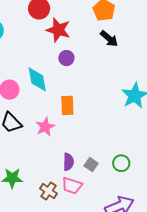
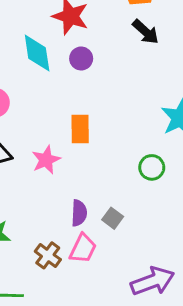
cyan diamond: (37, 79) -> (37, 53), moved
green circle: (121, 163) -> (152, 167), moved
pink trapezoid: (72, 186) -> (83, 249), turned -85

